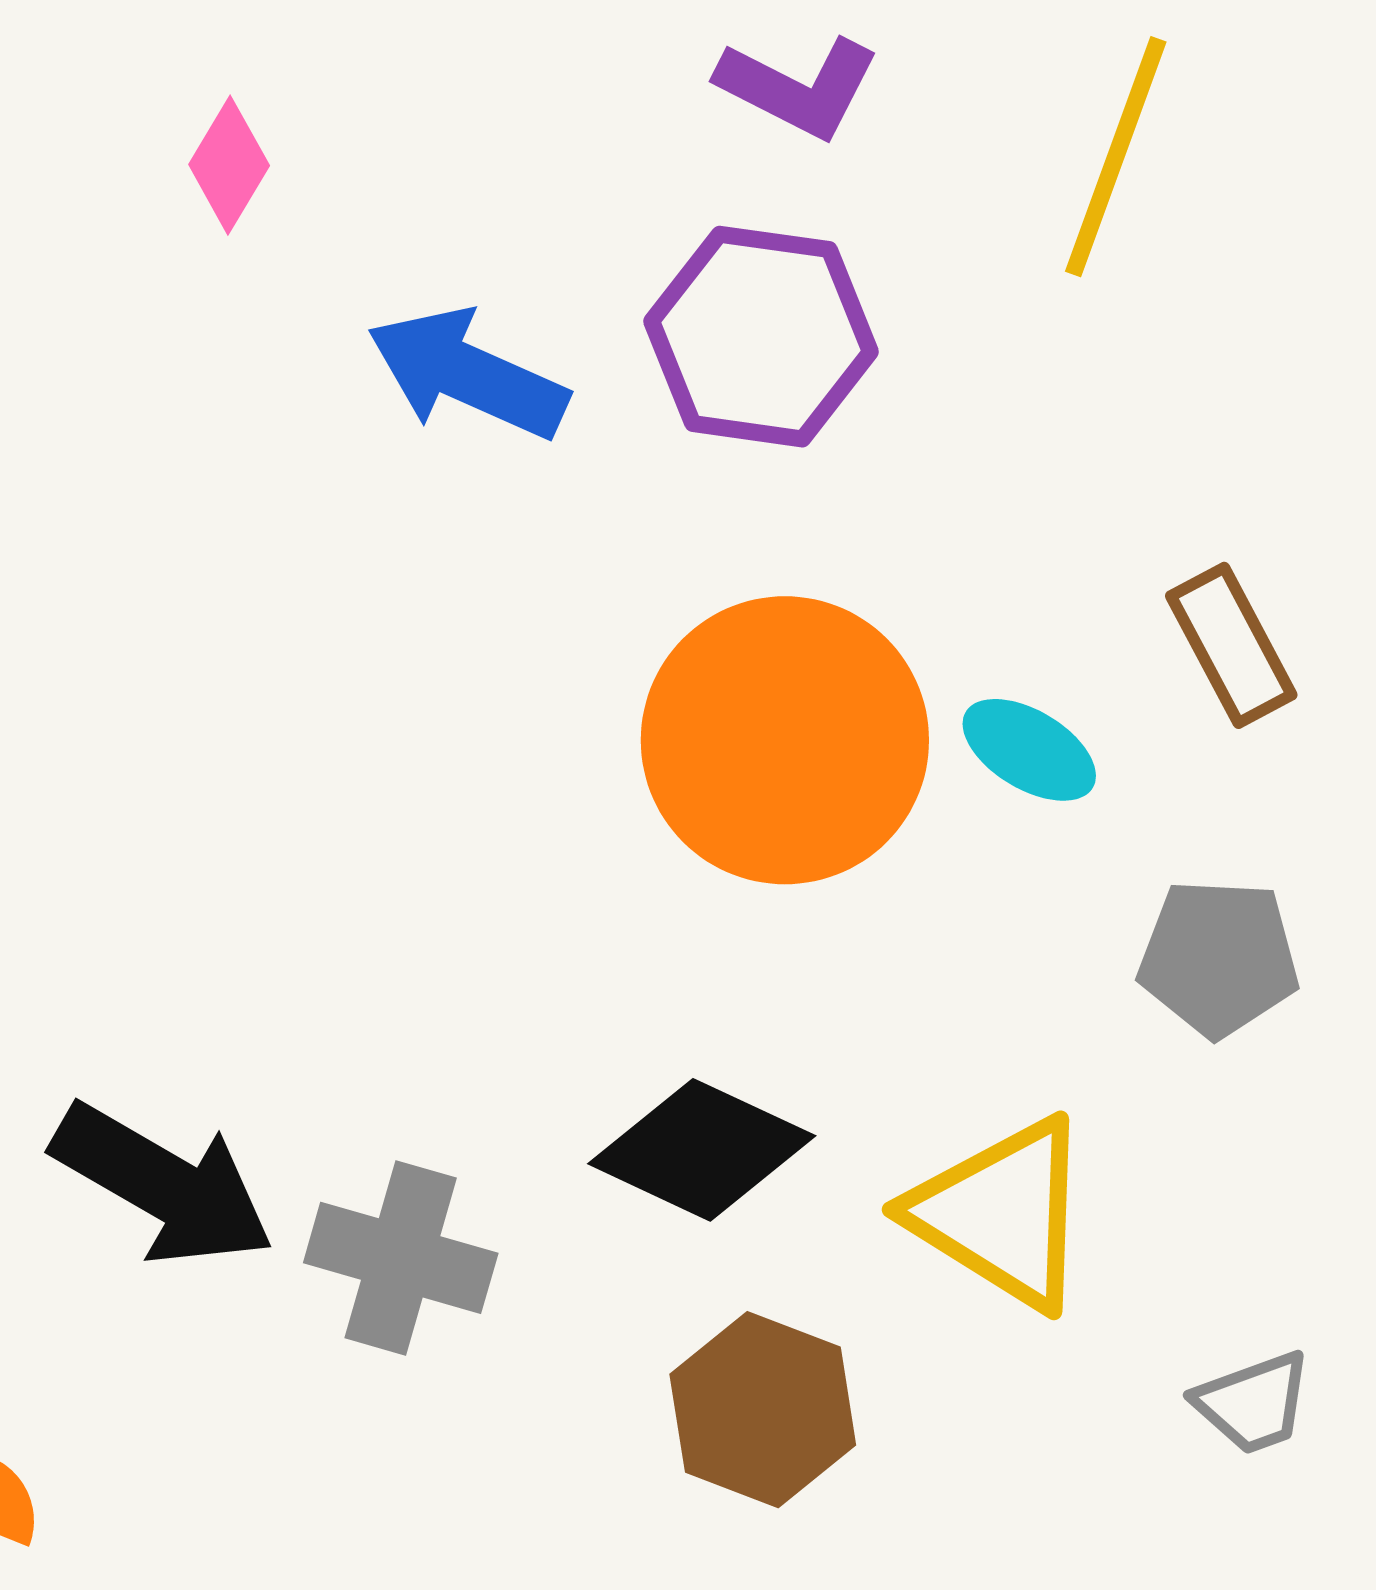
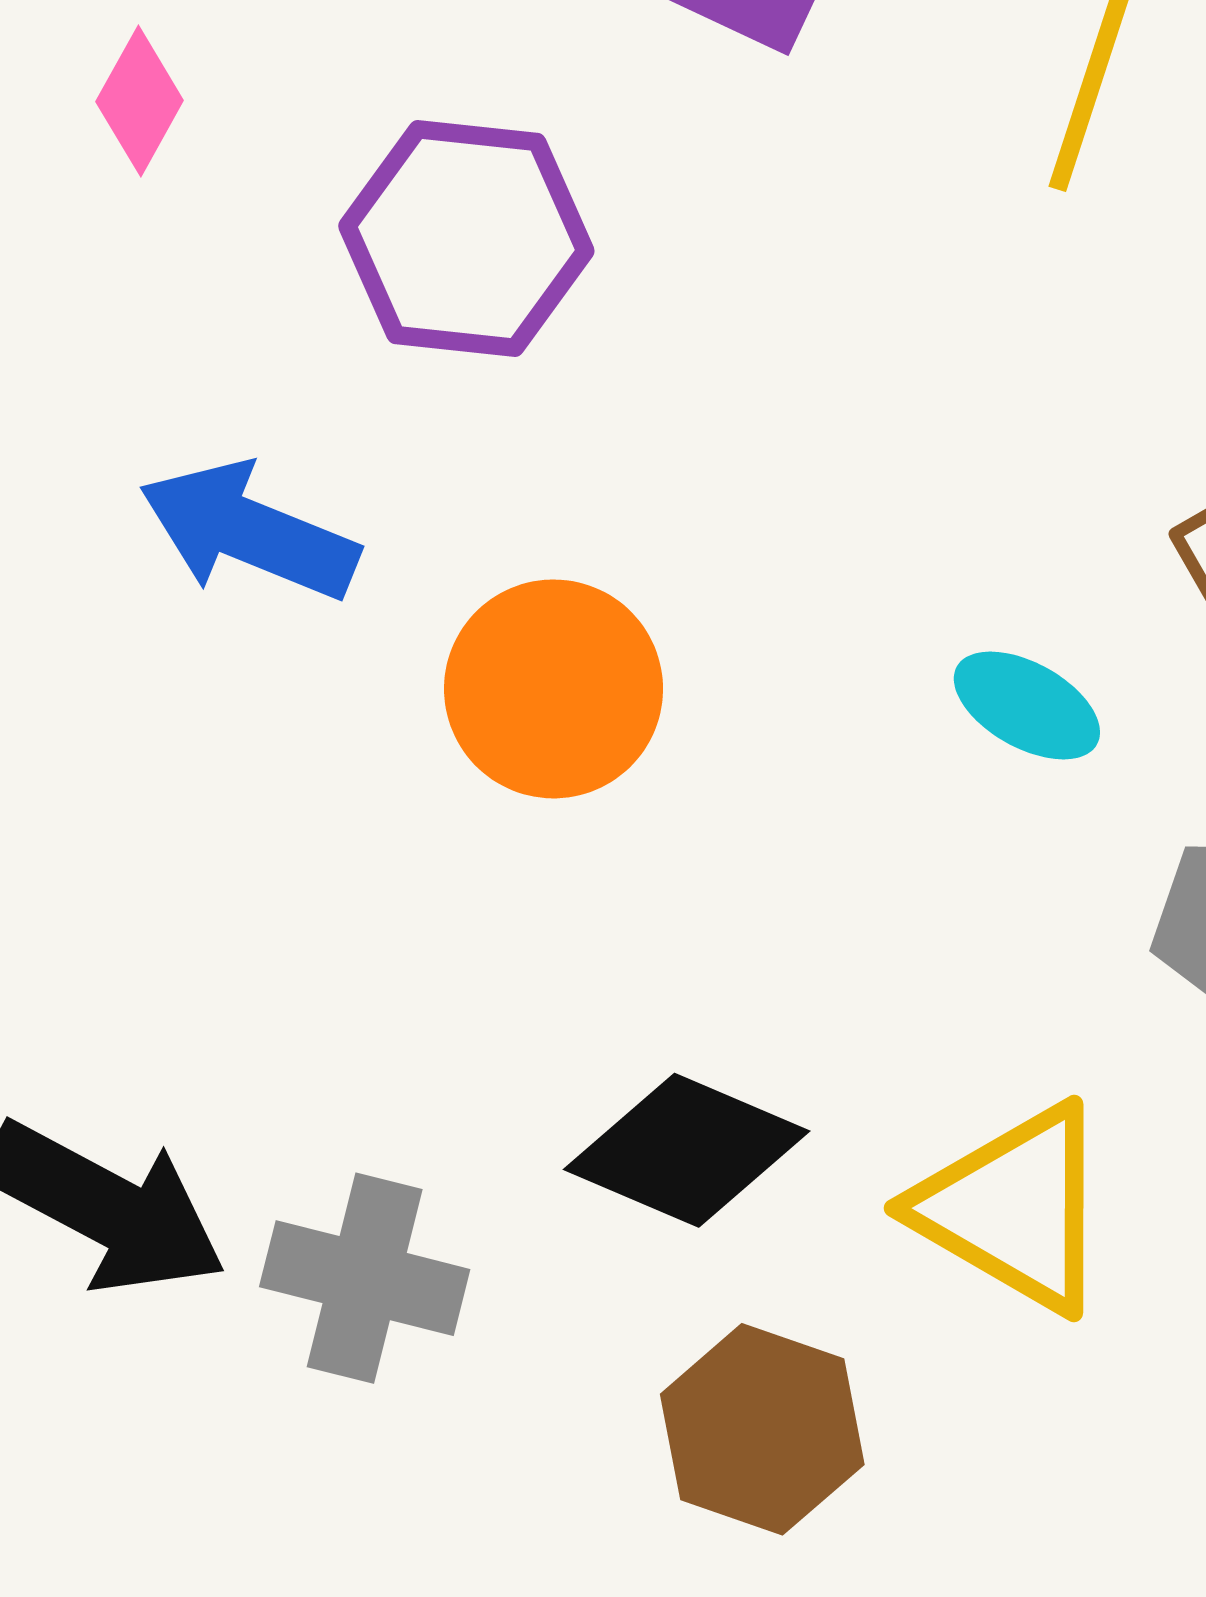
purple hexagon: (761, 337) -> (466, 239), moved
blue arrow: (467, 374) -> (249, 531), moved
orange circle: (785, 740) -> (554, 689), moved, size x0.7

